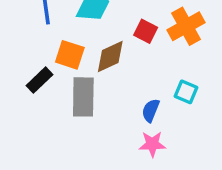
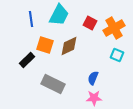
red square: (146, 31) -> (90, 23), moved
cyan square: (186, 92) -> (117, 55), moved
gray rectangle: (83, 97) -> (53, 84), moved, turned -65

